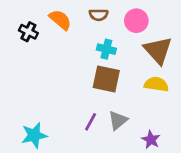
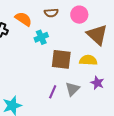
cyan cross: (106, 49) -> (41, 37), moved, turned -32
yellow semicircle: (156, 84) -> (88, 60), moved
purple star: (151, 140) -> (97, 83), moved

